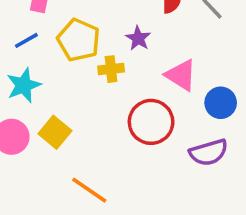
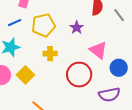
yellow pentagon: (79, 40) -> (44, 25), turned 30
yellow cross: (111, 69) -> (50, 54), moved

